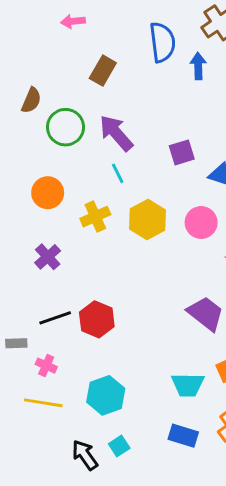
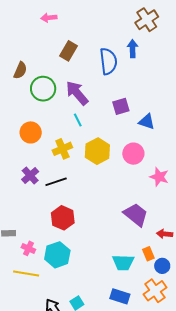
blue semicircle: (162, 42) -> (108, 61), moved
black line: (55, 318) -> (56, 182), moved
cyan hexagon: (106, 395) -> (57, 255), moved

